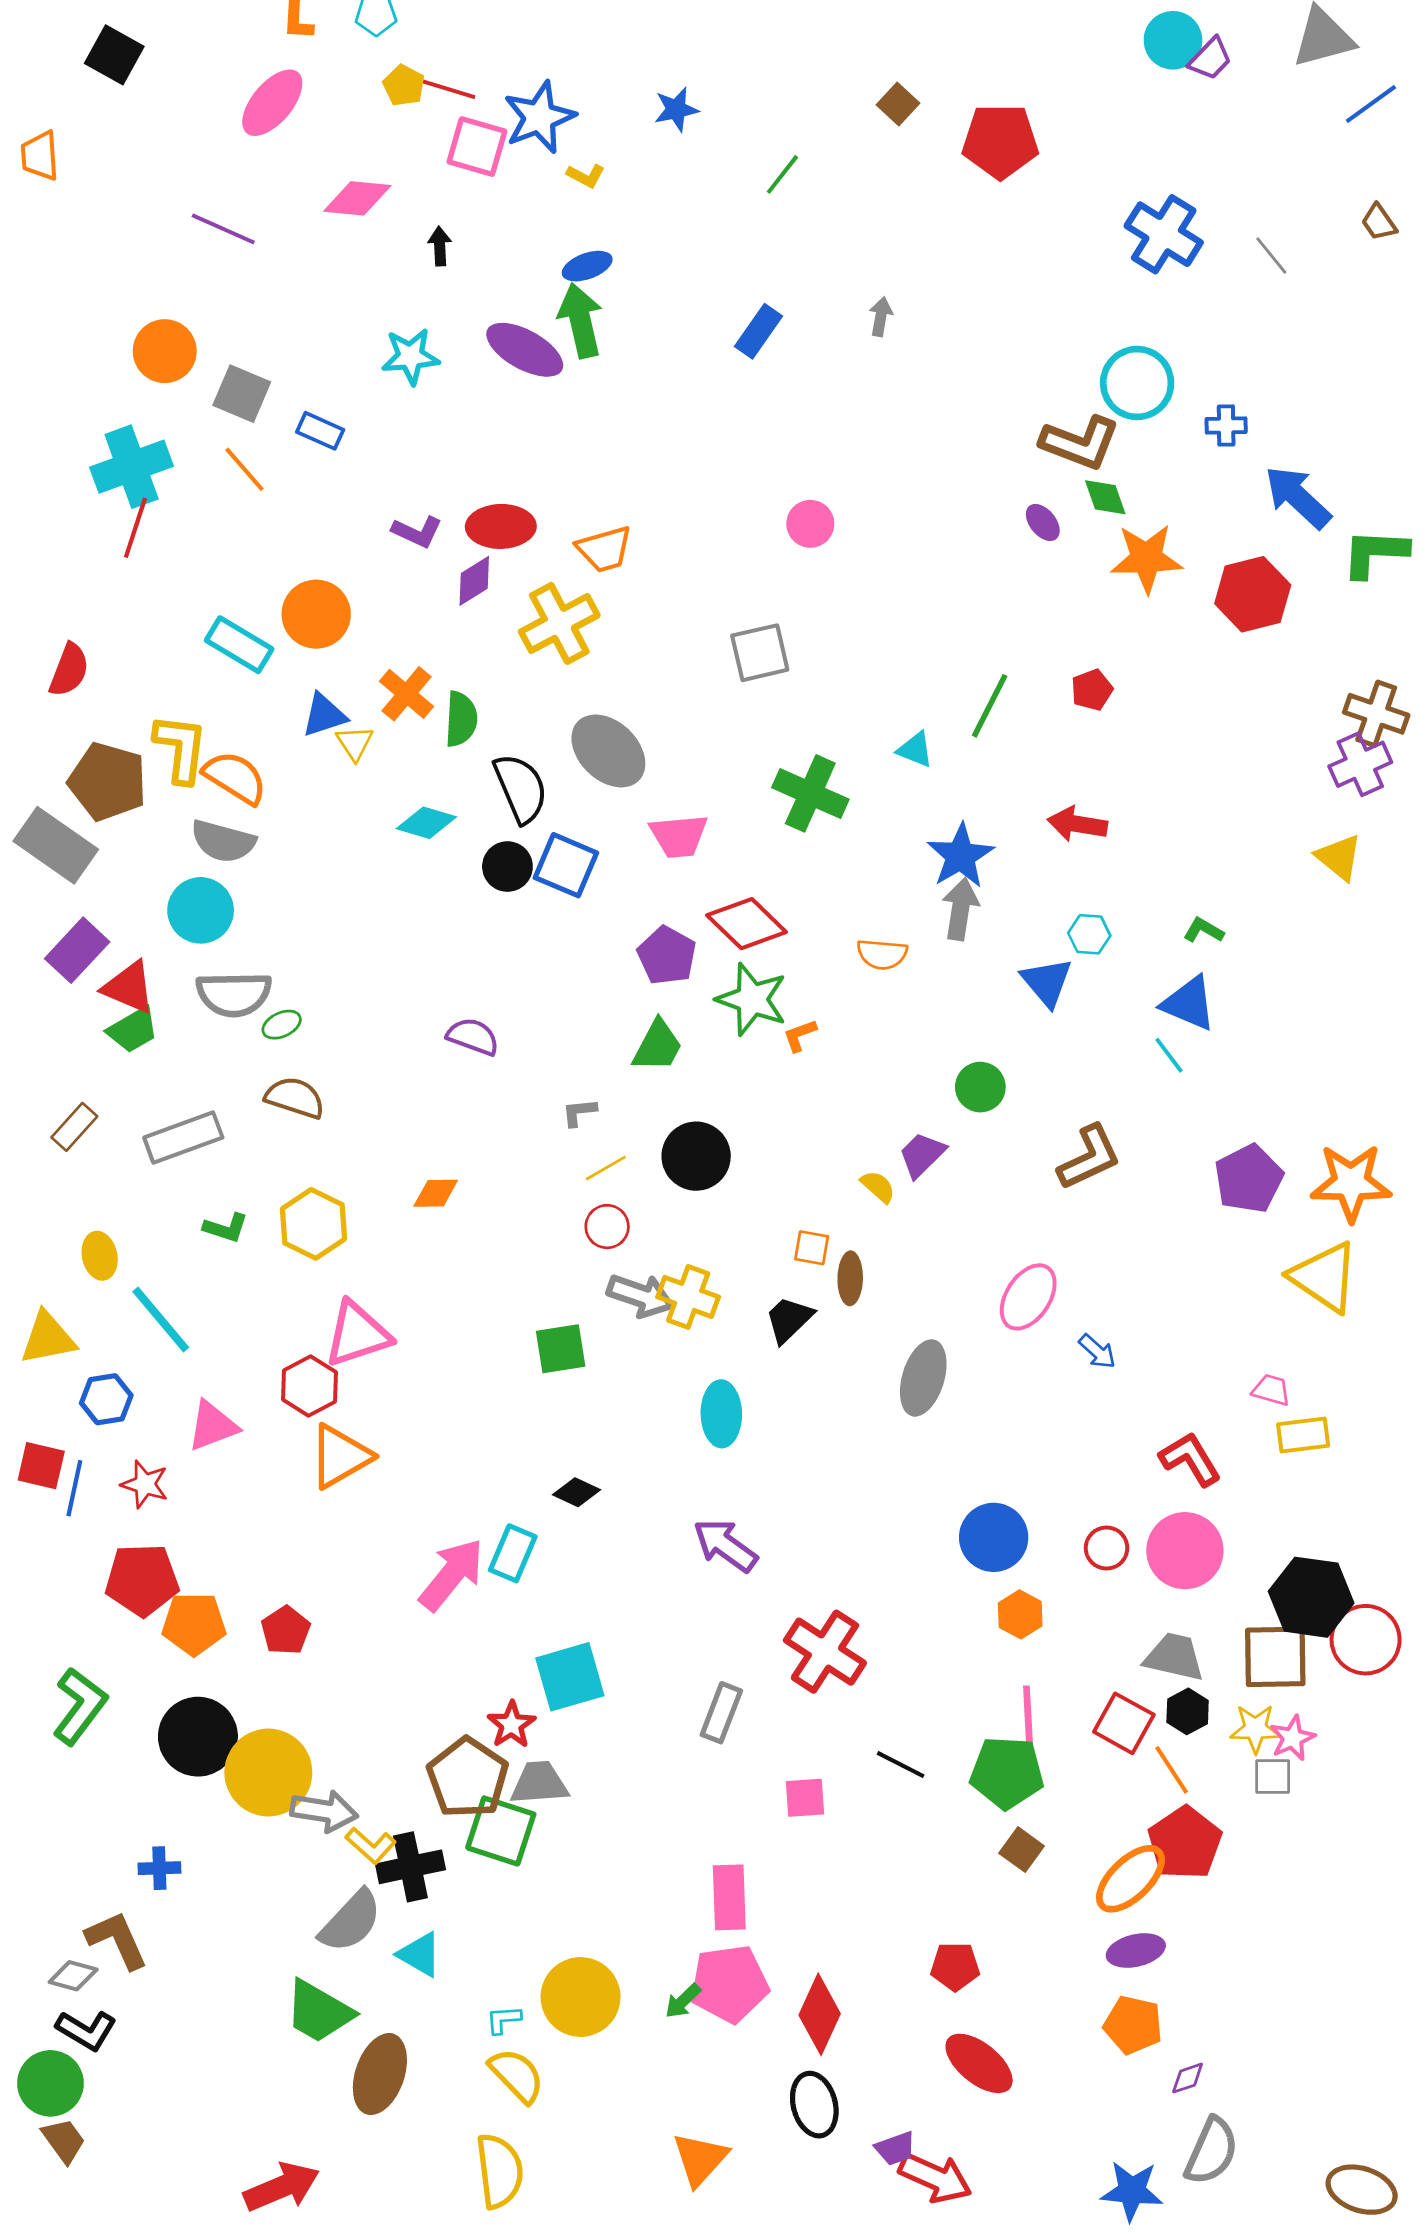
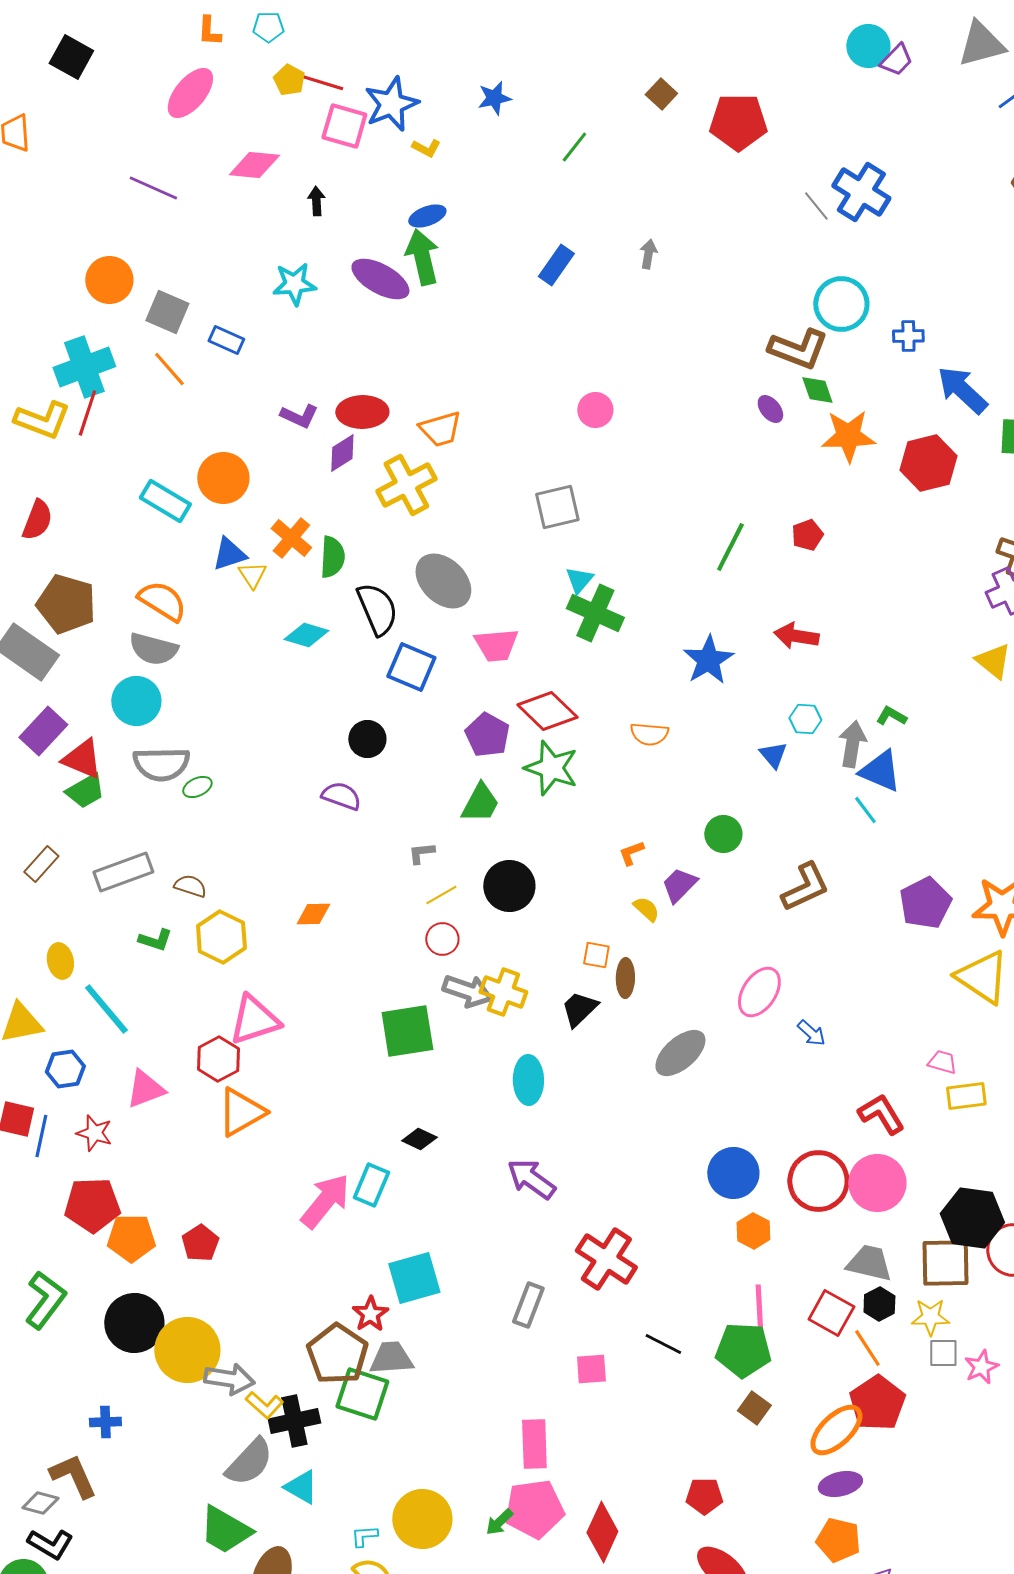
gray line: (1271, 255) -> (816, 206), moved
yellow L-shape: (181, 748) -> (42, 420), moved, turned 104
cyan triangle: (915, 750) -> (579, 580), moved, turned 48
black circle: (507, 867) -> (367, 739), moved
gray arrow: (960, 909) -> (852, 744), moved
blue triangle: (1047, 982) -> (773, 755), size x0.7
orange L-shape: (800, 1035) -> (631, 853), moved
brown semicircle: (295, 1098) -> (190, 886), moved, size x0.7
green square: (561, 1349) -> (407, 1031), size x1.4
gray ellipse: (923, 1378) -> (680, 1053), turned 32
red circle: (1107, 1548) -> (818, 1181), size x1.8
pink star: (1293, 1738) -> (981, 1367), moved

